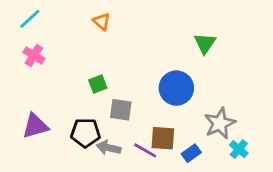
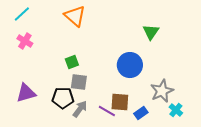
orange triangle: (102, 22) -> (75, 16), size x1.6
gray square: (121, 110) -> (79, 82), moved
gray arrow: (109, 148) -> (80, 109), turned 114

